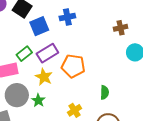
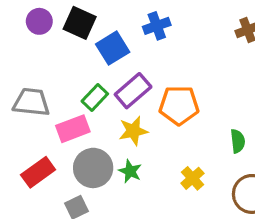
yellow star: (44, 77) -> (133, 131), turned -30

